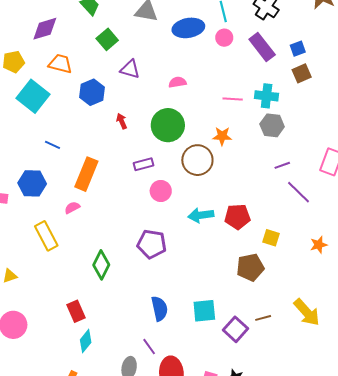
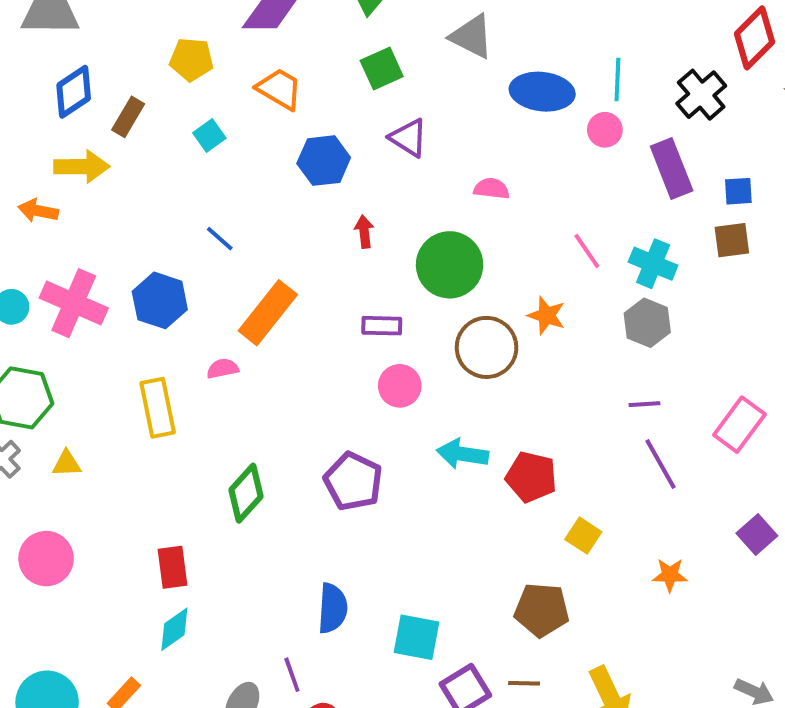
cyan square: (33, 96) -> (209, 136), size x0.5
pink line: (233, 99) -> (587, 251), turned 36
brown pentagon: (250, 267) -> (542, 610), moved

